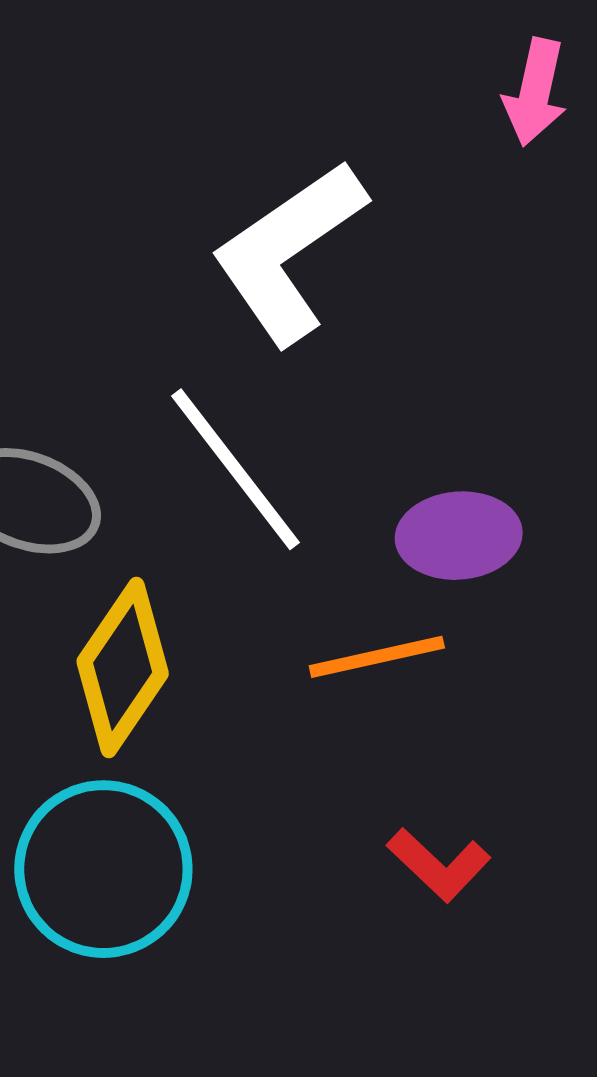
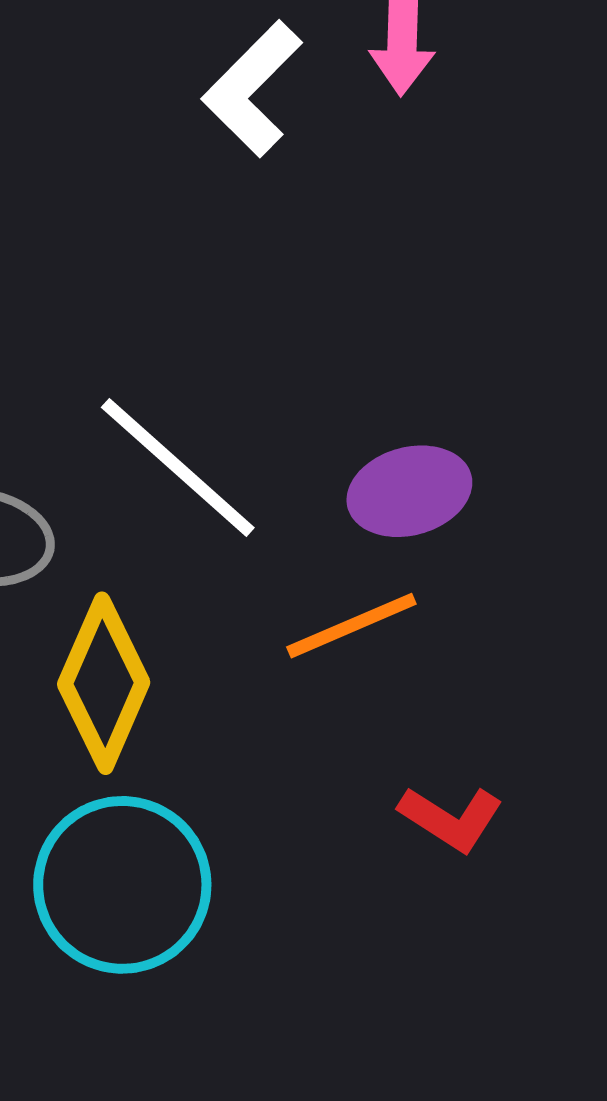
white L-shape: (289, 252) -> (252, 89), moved, size x0.7

